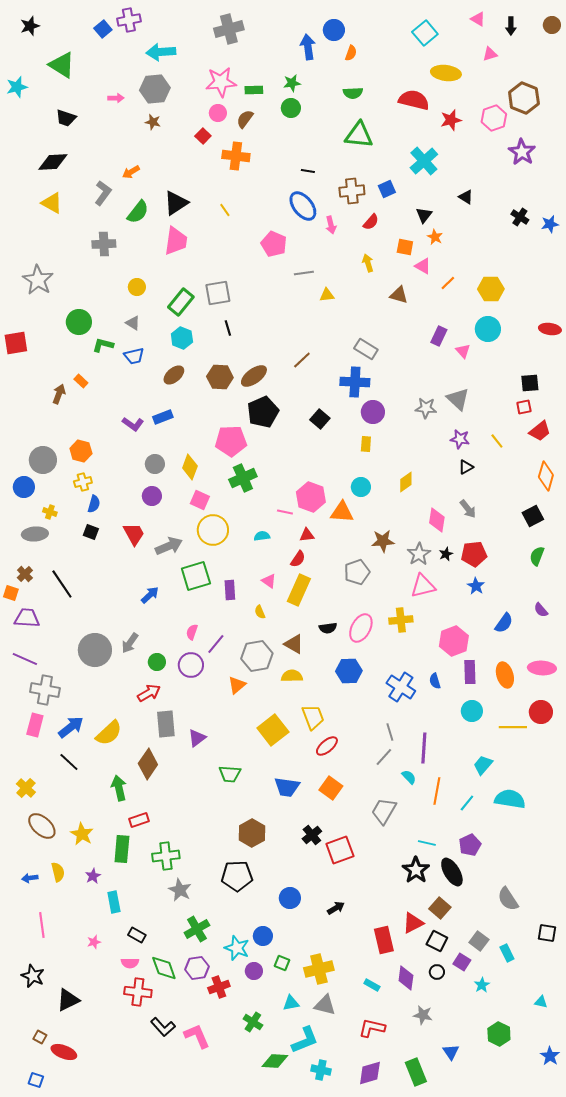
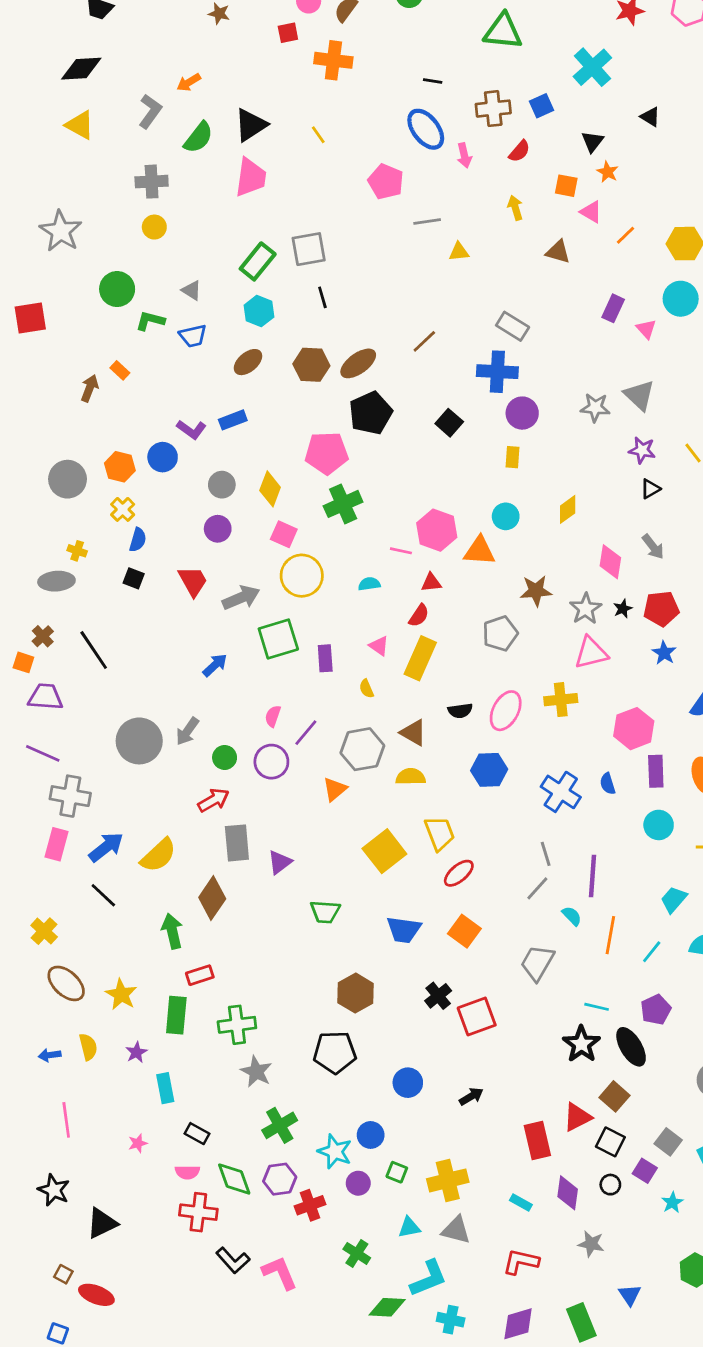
red square: (203, 136) -> (288, 33), turned 35
yellow circle: (137, 287) -> (154, 227), moved
yellow cross: (83, 482) -> (123, 509), turned -30
blue circle: (24, 487) -> (163, 457), moved

